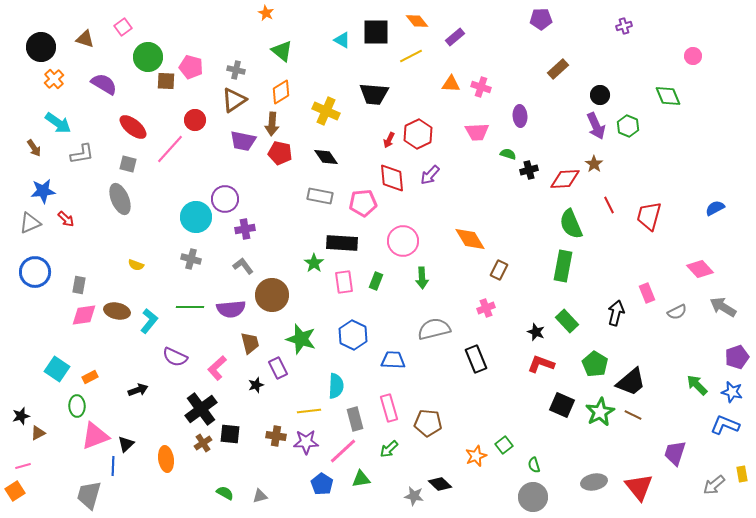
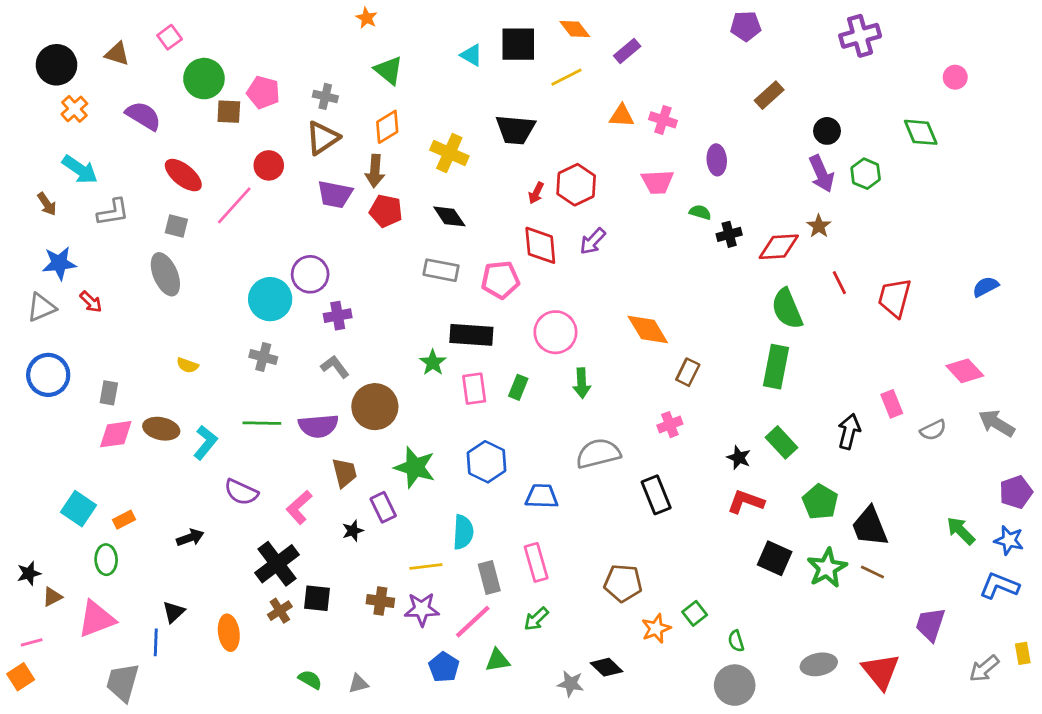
purple cross: (624, 26) -> (860, 36), size x1.8
black trapezoid: (631, 382) -> (870, 527), turned 108
brown pentagon: (428, 423) -> (623, 583), moved
pink triangle: (95, 436) -> (96, 619), moved

